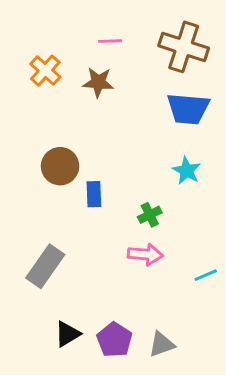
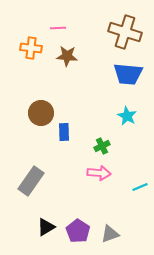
pink line: (110, 41) -> (58, 28), moved
orange cross: (45, 71) -> (31, 48), turned -35

